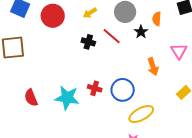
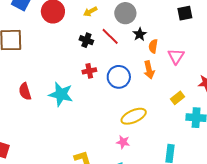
orange semicircle: (157, 19) -> (153, 46), moved
red cross: (95, 88) -> (89, 71), moved, turned -32
blue circle: (123, 90) -> (119, 77), moved

